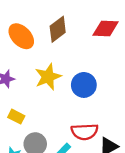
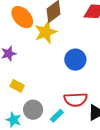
yellow star: (48, 77) -> (46, 32), moved

